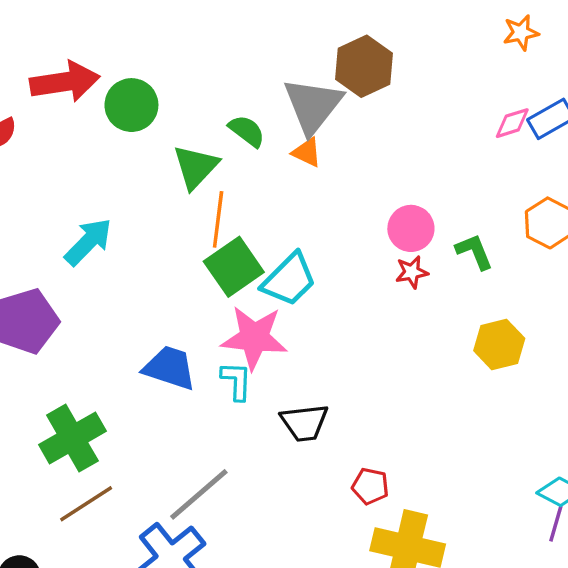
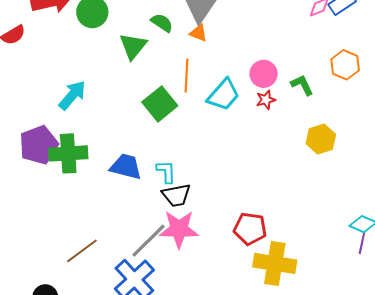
orange line: (218, 219) -> (187, 76), moved
cyan trapezoid: (289, 280) -> (223, 95), moved
pink star: (254, 338) -> (179, 229), moved
black trapezoid: (304, 423) -> (176, 195), moved
green cross: (72, 438) -> (68, 153), moved, turned 30
red pentagon: (370, 486) -> (250, 229), size x1.5

